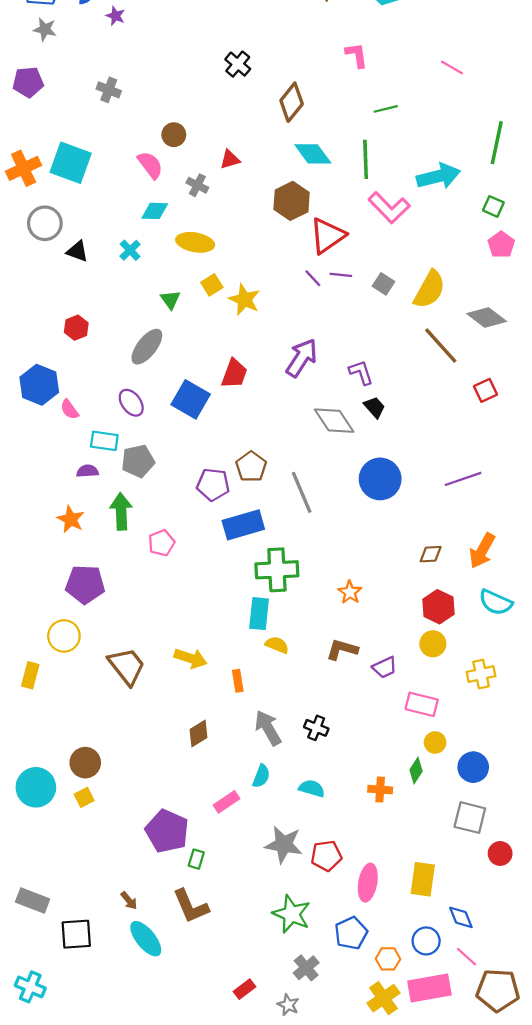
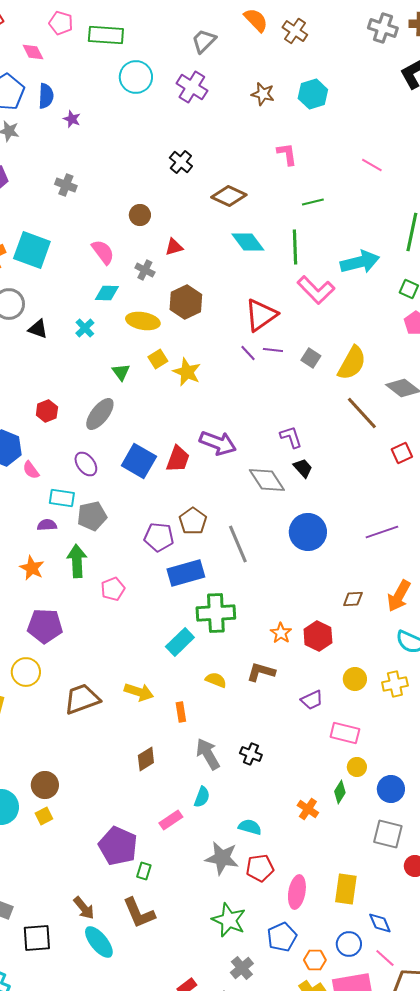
brown diamond: (292, 102) -> (229, 196), turned 76
brown circle: (174, 135) -> (140, 215), moved
brown hexagon: (292, 201) -> (186, 302), moved
red hexagon: (76, 328) -> (47, 411), moved
purple arrow: (302, 358) -> (218, 443), moved, turned 78
red trapezoid: (234, 374) -> (178, 459), moved
red hexagon: (438, 607) -> (318, 636), moved
cyan rectangle: (259, 614) -> (180, 642), moved, turned 40
brown L-shape: (342, 649) -> (261, 672), moved
brown trapezoid: (127, 666) -> (82, 699), turned -72
yellow cross: (481, 674) -> (395, 684), moved
cyan semicircle: (312, 788) -> (250, 827), moved
orange cross: (380, 790) -> (308, 809), turned 30
brown arrow: (129, 901) -> (84, 908), size x1.4

